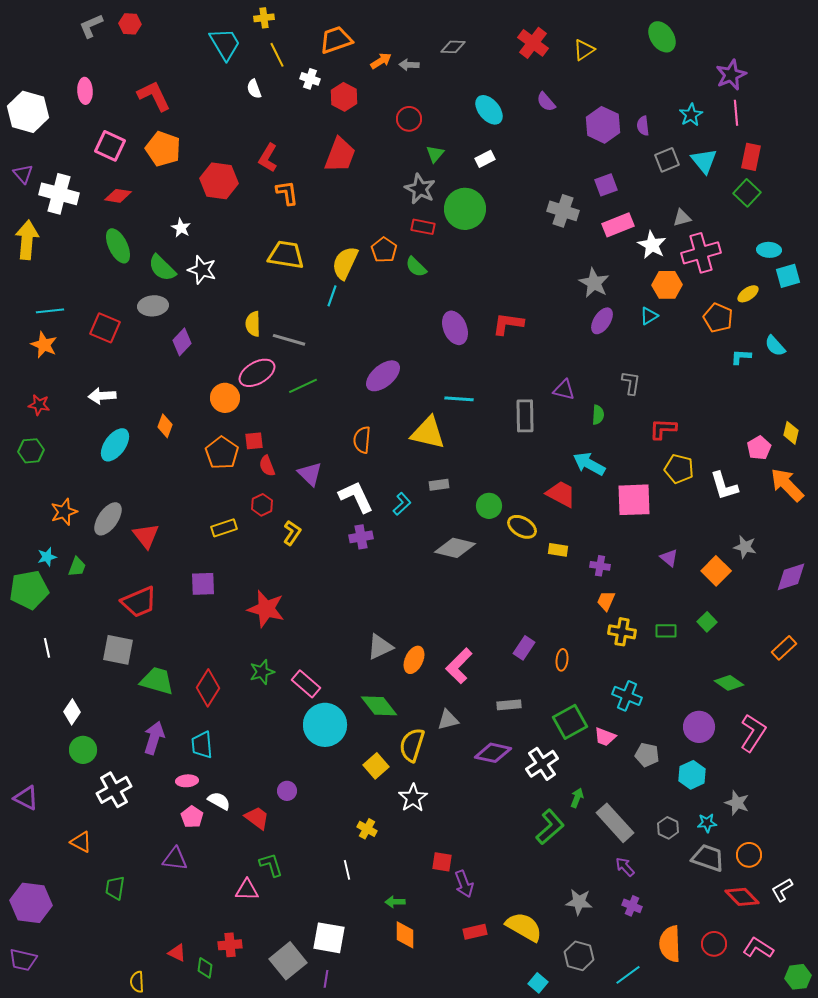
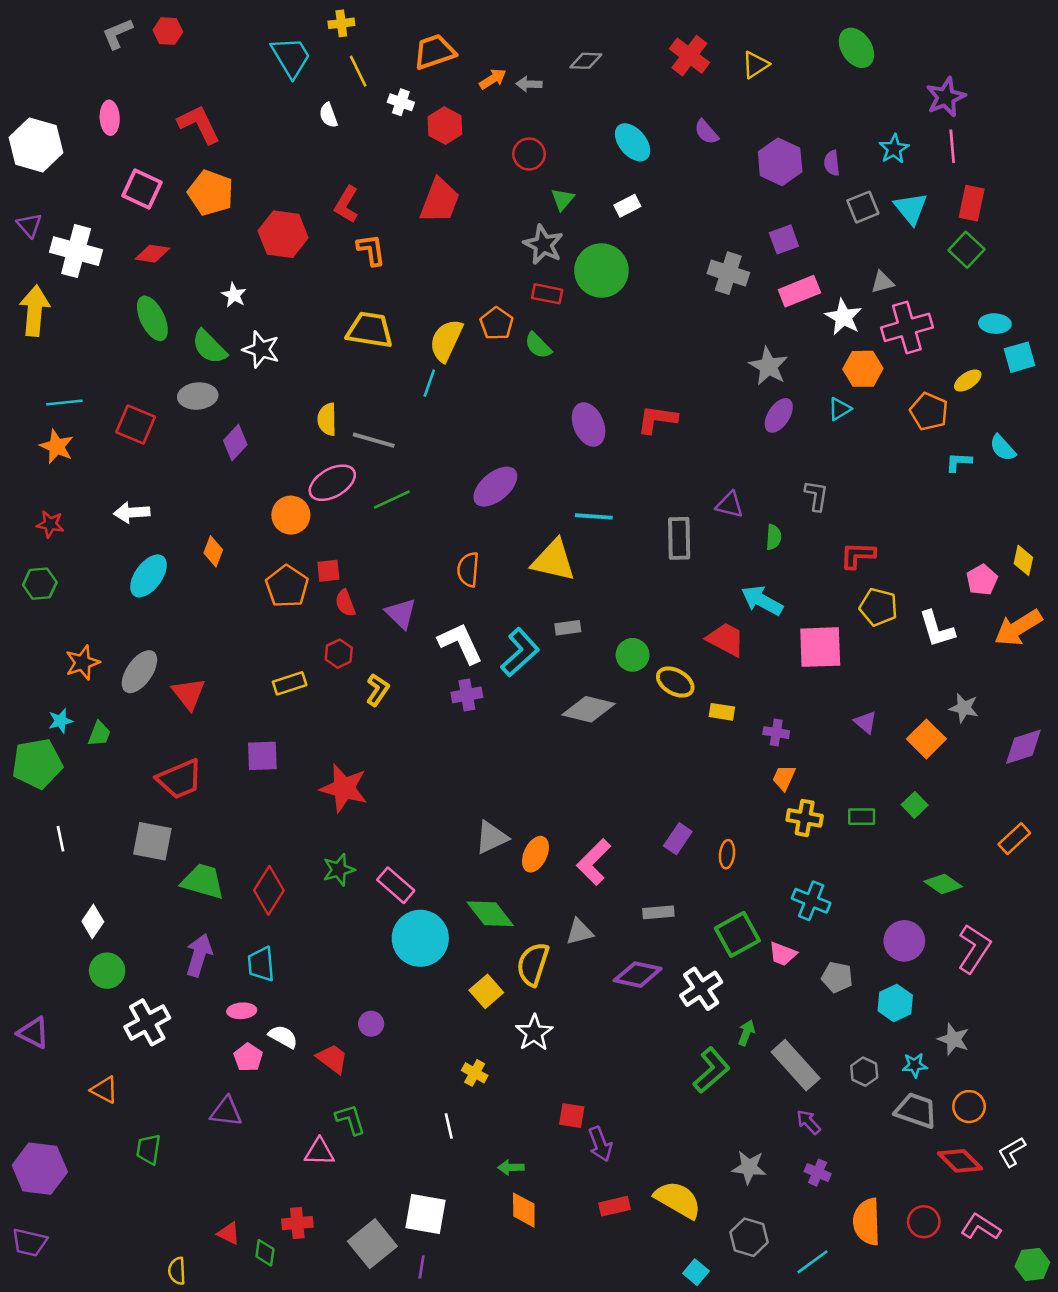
orange arrow: (787, 485) -> (1018, 628), turned -78
cyan L-shape: (402, 504) -> (520, 652), size x1.6

